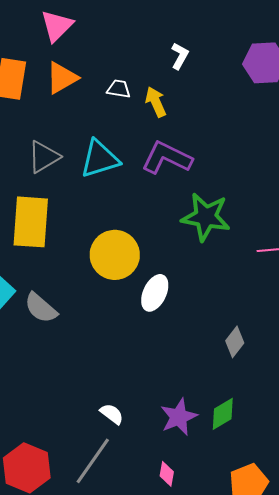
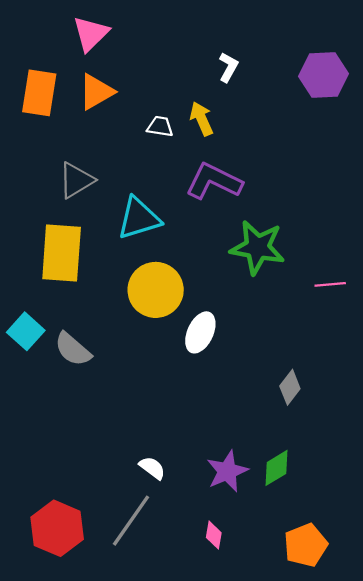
white trapezoid: (119, 89) -> (160, 126), moved
cyan triangle: (100, 159) -> (139, 218), moved

